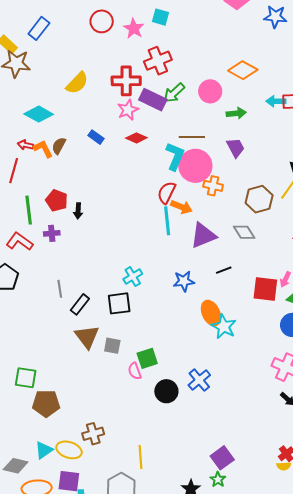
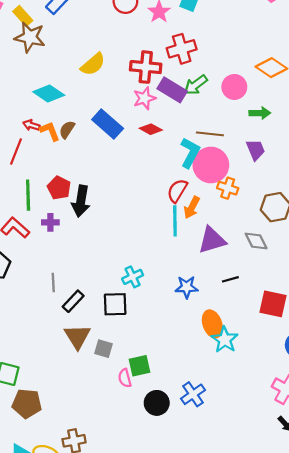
blue rectangle: (96, 137) -> (108, 124), size x1.8
orange arrow: (181, 207) -> (192, 207), turned 90
black arrow: (78, 211) -> (81, 201), size x1.8

